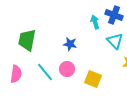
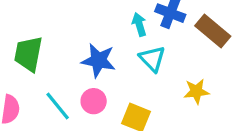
cyan triangle: (115, 41) -> (152, 59), moved
blue star: (70, 44) -> (98, 60), size x1.5

